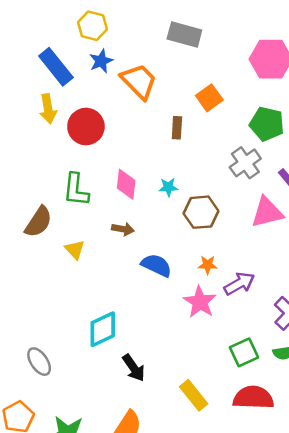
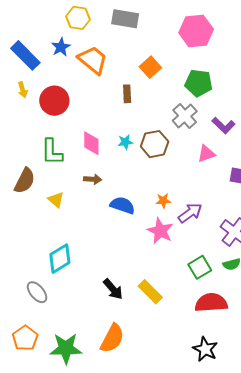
yellow hexagon: (92, 26) -> (78, 18), moved
yellow arrow: (48, 109) -> (23, 90), size x0.7
brown hexagon: (201, 212) -> (155, 144), moved
pink triangle: (267, 212) -> (206, 154), size x0.7
cyan diamond: (103, 329) -> (60, 259), moved
yellow rectangle: (194, 395) -> (150, 292), moved

